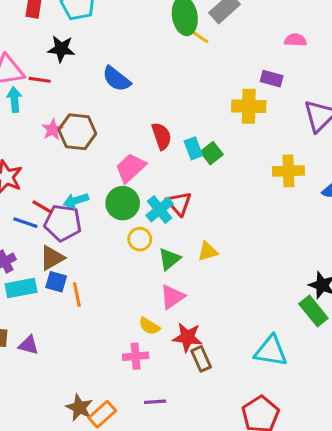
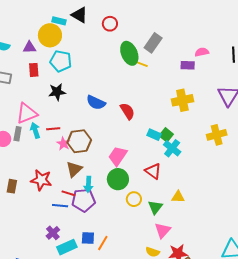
purple rectangle: (272, 79) -> (188, 65), moved
red line: (40, 80) -> (53, 129), moved
red semicircle: (162, 136) -> (127, 111), moved
cyan rectangle: (193, 148) -> (154, 135), turned -32
cyan arrow: (76, 201) -> (88, 184), turned -56
cyan cross: (160, 210) -> (172, 148), moved
yellow triangle: (208, 251) -> (178, 197), turned 32
brown triangle: (52, 258) -> (74, 169), moved
orange line: (77, 295) -> (103, 243), turned 56

